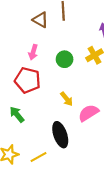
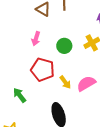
red pentagon: (28, 80) -> (43, 70), moved
pink semicircle: (88, 113) -> (86, 84), moved

